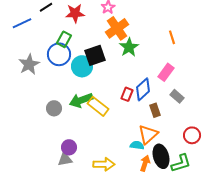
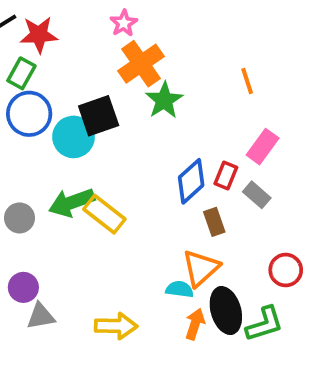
red star: (75, 13) -> (39, 35), moved
green rectangle: (64, 39) -> (21, 73), moved
pink rectangle: (166, 72) -> (263, 147), moved
red rectangle: (127, 94) -> (226, 176), moved
purple circle: (69, 147) -> (23, 287), moved

